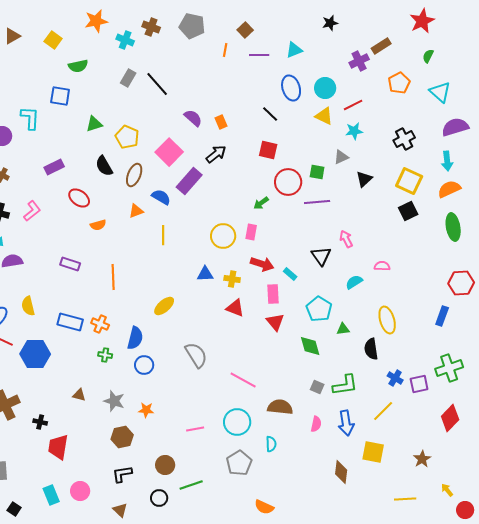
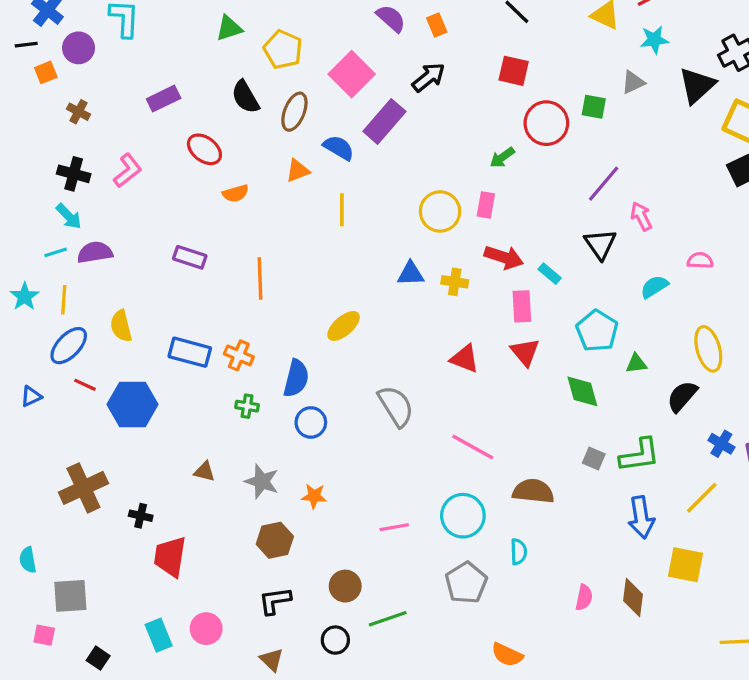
black triangle: (364, 179) -> (697, 86), moved, size x1.4
purple line: (317, 202) -> (604, 184), moved, turned -45
red triangle: (235, 308) -> (465, 359), moved
black semicircle: (371, 349) -> (682, 396), turned 50
pink semicircle: (316, 424) -> (584, 598), moved

